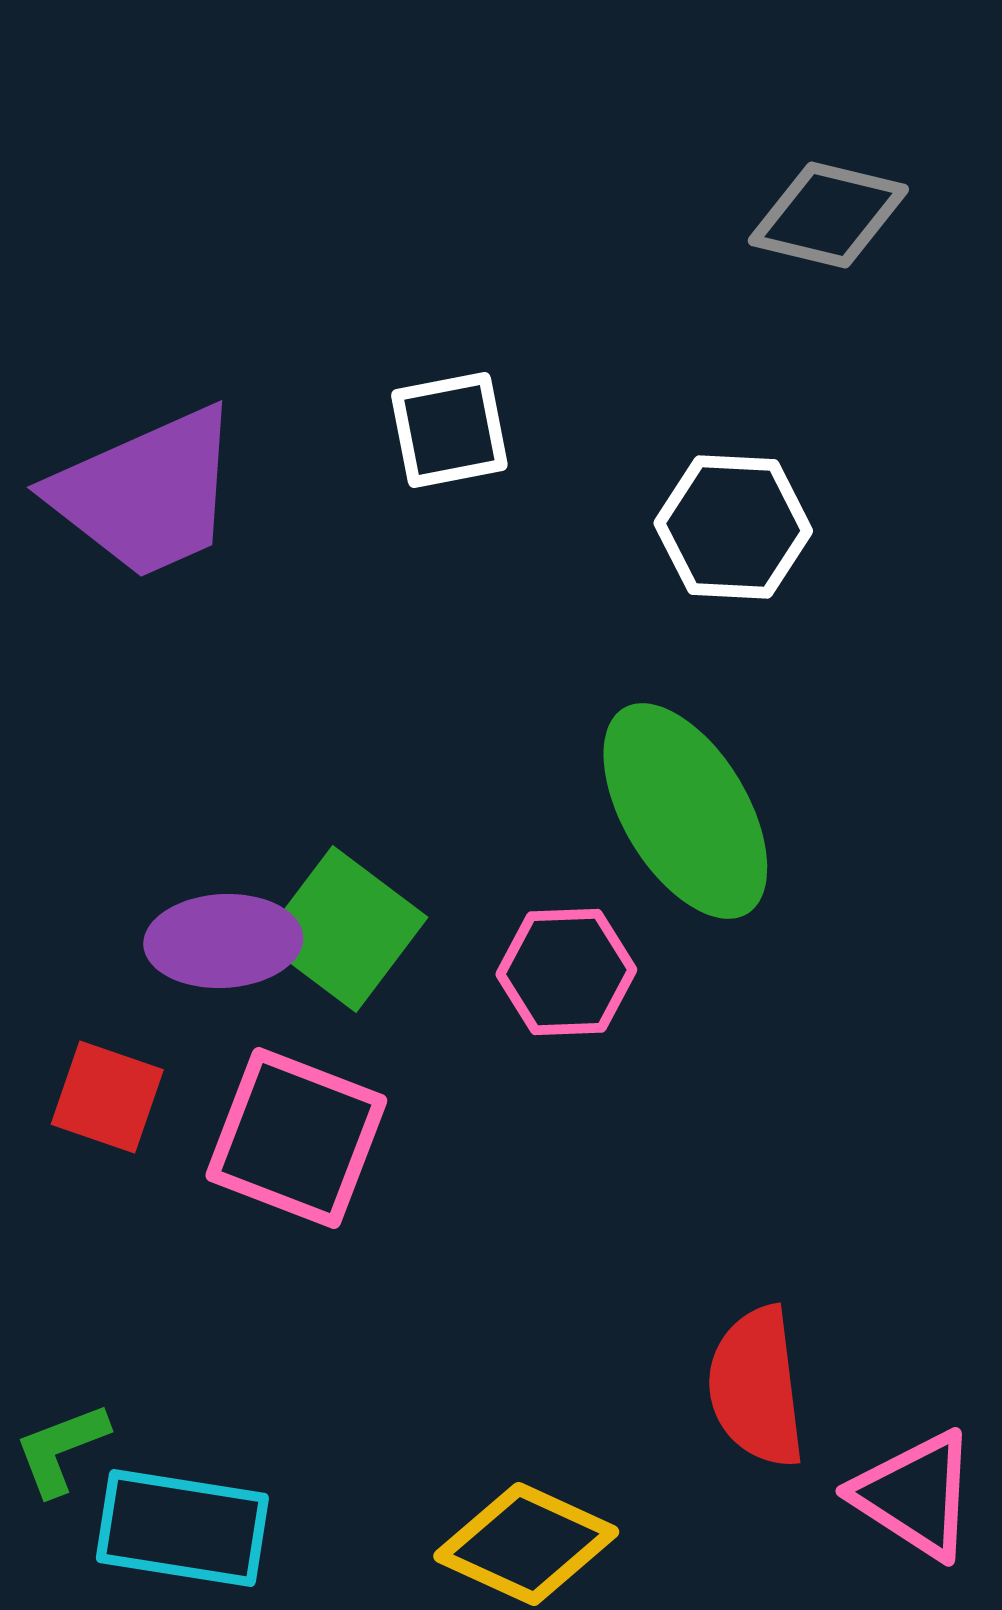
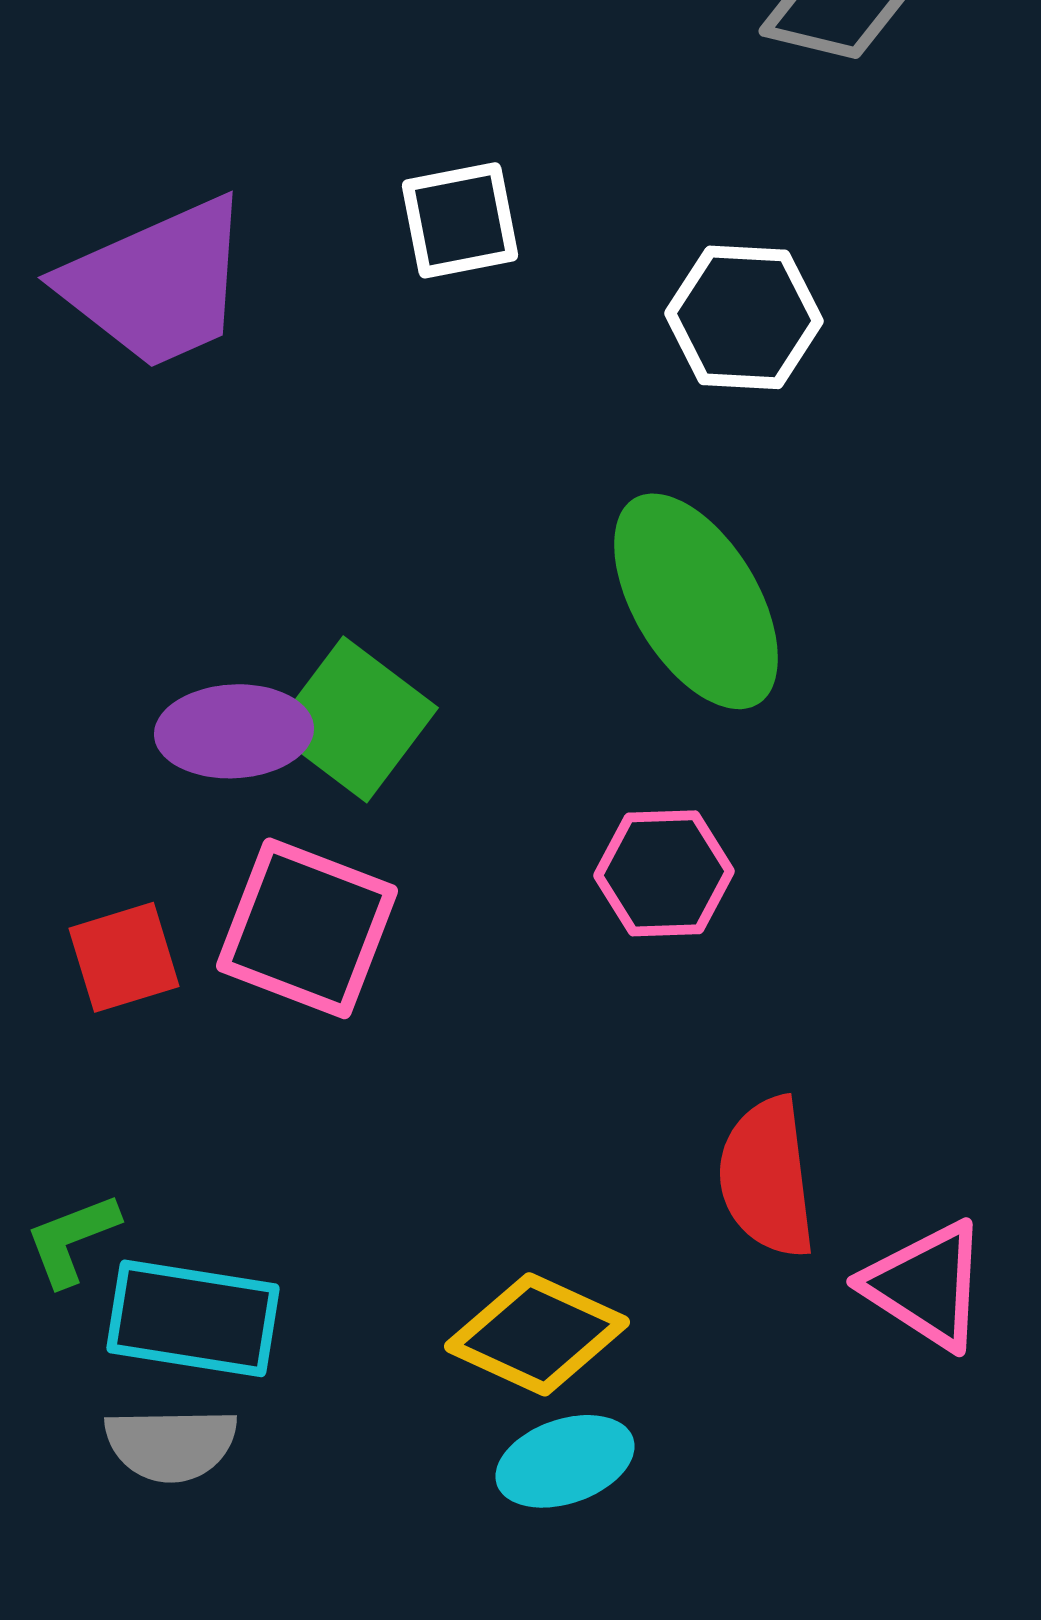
pink hexagon: (566, 972) -> (664, 873), moved
red square: (107, 1097) -> (124, 957), moved, turned -36

